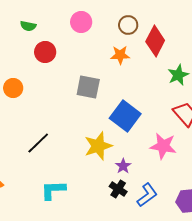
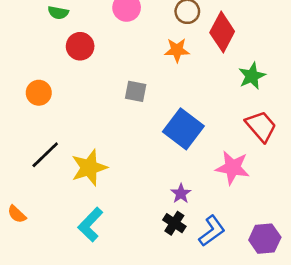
gray square: (88, 87) -> (136, 91), size x0.7
black line: (38, 143) -> (45, 155), moved
yellow star: (98, 146) -> (89, 168), moved
cyan L-shape: (53, 190) -> (90, 224), turned -44

